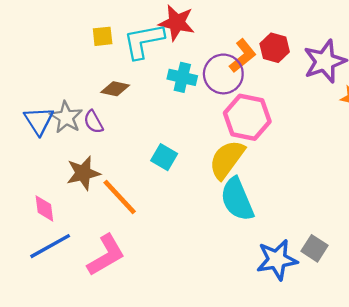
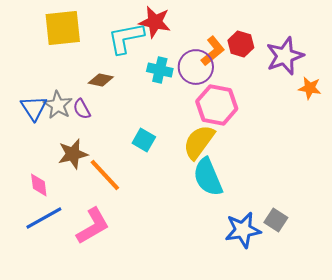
yellow square: (103, 36) -> (63, 28), moved, size x2.0

